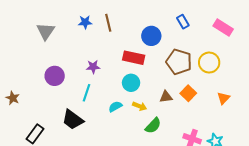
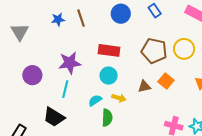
blue circle: (151, 36) -> (121, 14), moved
purple star: (93, 67) -> (70, 63), size x1.6
green semicircle: (153, 126) -> (107, 118), moved, turned -36

